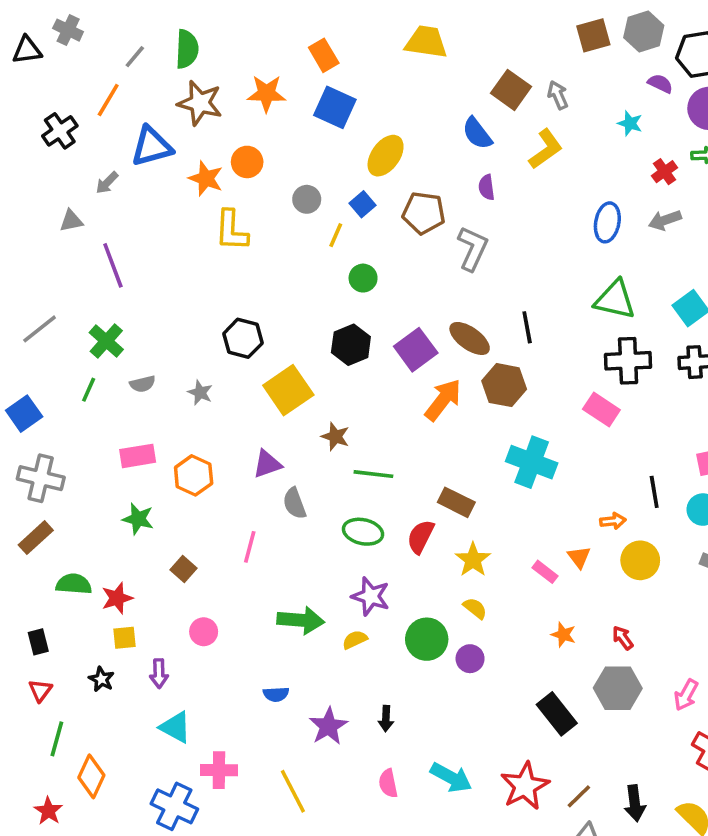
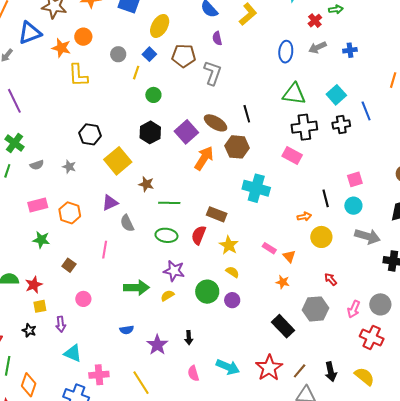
orange triangle: (579, 557) -> (289, 256), moved
red arrow: (623, 638) -> (331, 279), moved

